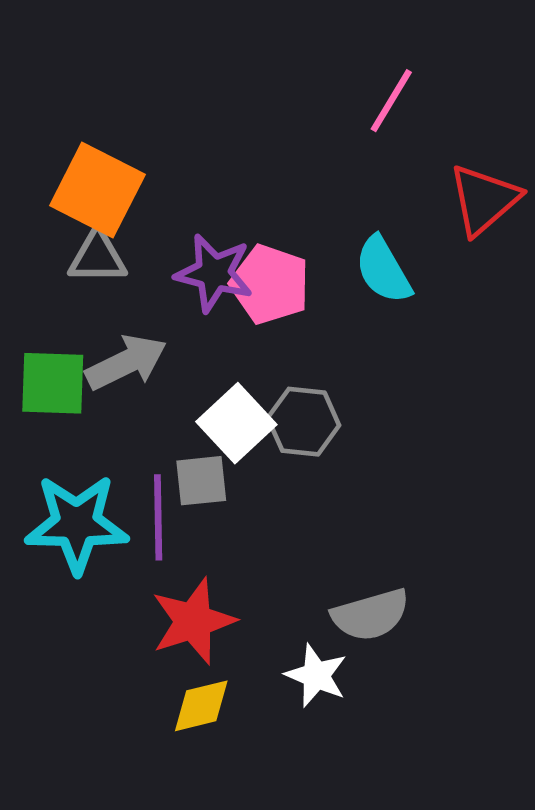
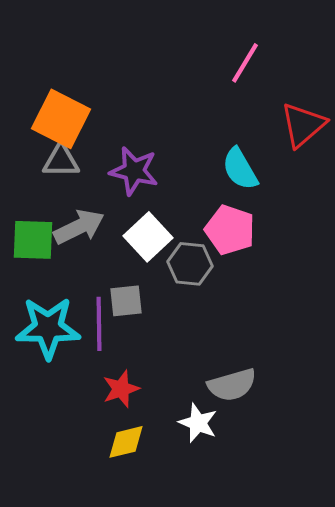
pink pentagon: (270, 284) -> (230, 230), moved
white square: (236, 423) -> (148, 237), moved
red star: (193, 621) -> (121, 389), size x0.7

